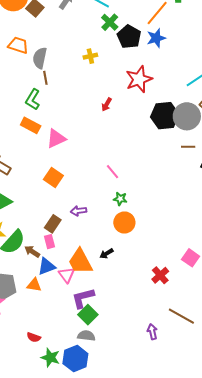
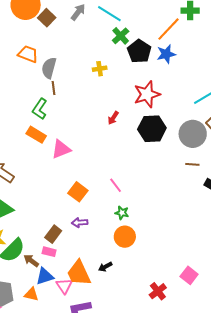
black hexagon: (165, 116) -> (152, 129), moved
orange square: (53, 178) -> (78, 192), moved
pink rectangle: (50, 242) -> (49, 252), turned -64

